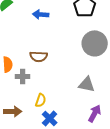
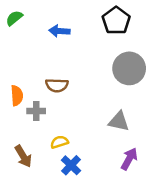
yellow semicircle: (41, 100) -> (59, 142), turned -128
brown arrow: (13, 111) -> (23, 156), turned 60

